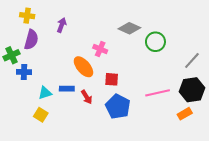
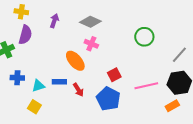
gray diamond: (129, 28) -> (90, 22), moved
blue cross: (24, 72) -> (17, 78), moved
red square: (112, 79) -> (114, 75), moved, turned -32

